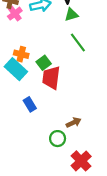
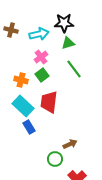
pink cross: (15, 14) -> (41, 57), moved
green square: (44, 63) -> (42, 75), moved
cyan rectangle: (16, 69) -> (23, 106), moved

